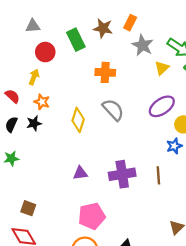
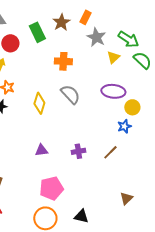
brown star: (103, 28) -> (61, 22), turned 30
purple ellipse: (162, 106) -> (113, 91), turned 40
purple cross: (122, 174) -> (78, 151), size x0.6
brown line: (158, 175) -> (110, 152), turned 49

